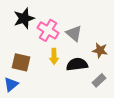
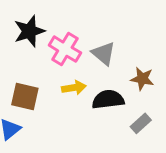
yellow arrow: (54, 56) -> (74, 88), turned -98

